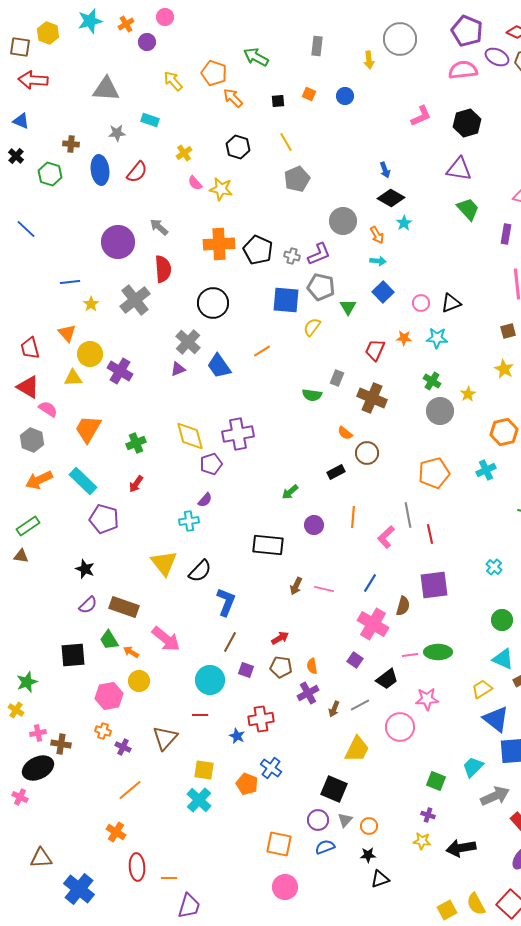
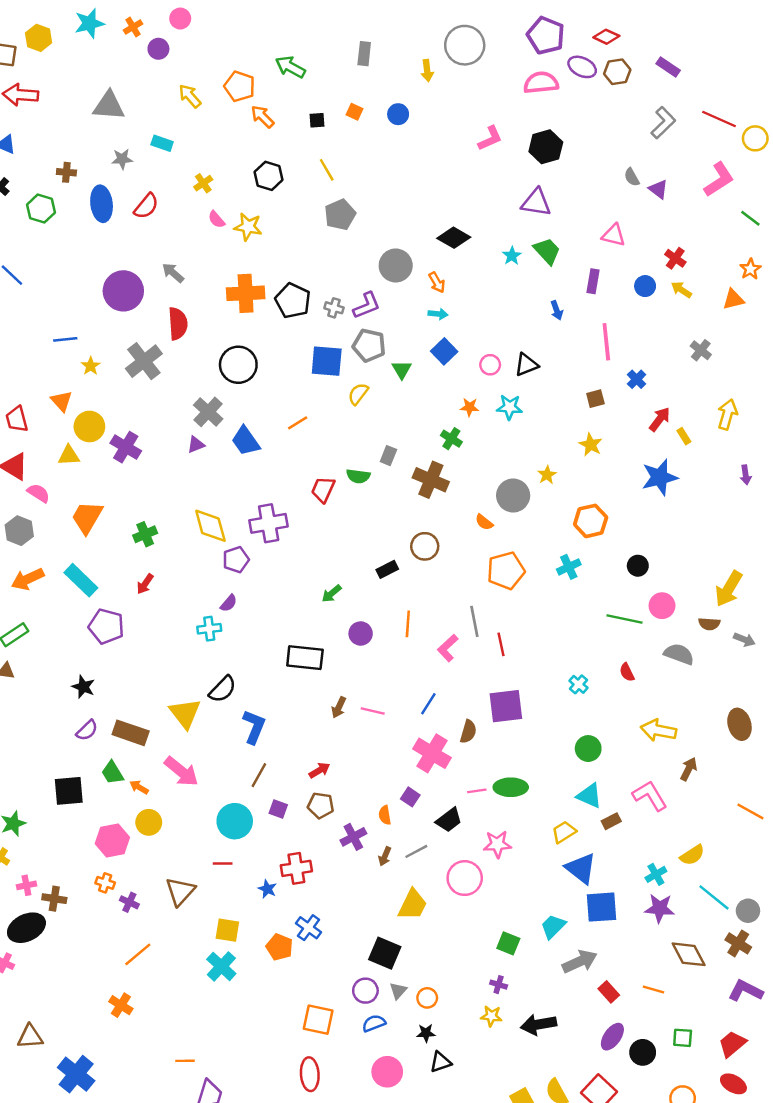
blue arrow: (385, 170) -> (557, 310), moved
cyan star: (404, 223) -> (512, 256), moved
red trapezoid: (375, 350) -> (323, 489), moved
green cross: (432, 381) -> (451, 439), moved
orange semicircle: (345, 433) -> (484, 522), moved
yellow triangle: (164, 563) -> (185, 713), moved
orange semicircle: (312, 666) -> (385, 815), moved
red ellipse: (137, 867) -> (310, 1074), moved
pink circle: (285, 887) -> (387, 1072), moved

